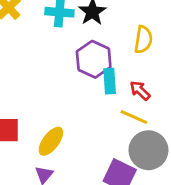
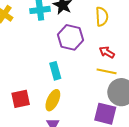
cyan rectangle: (110, 81) -> (55, 71), moved

